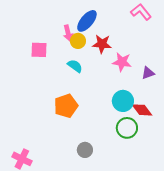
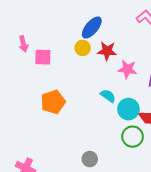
pink arrow: (68, 33) -> (23, 44), moved
cyan semicircle: (75, 66) -> (108, 96), moved
orange pentagon: (66, 106) -> (53, 102), moved

